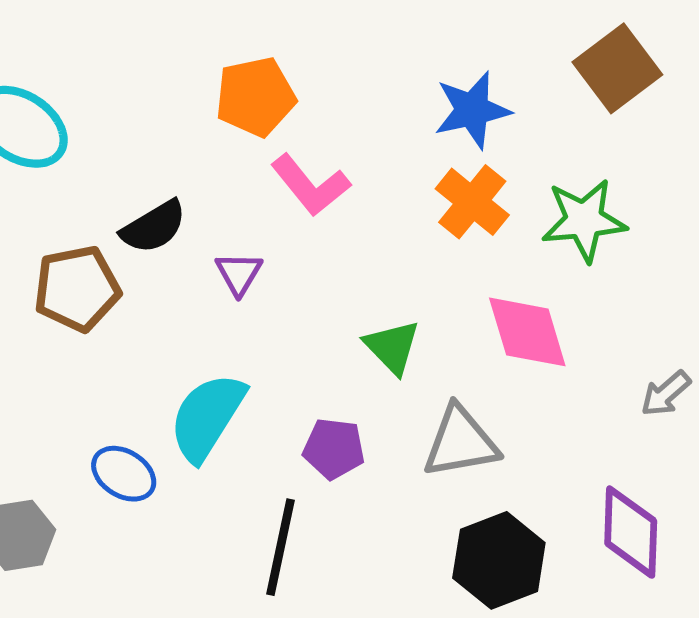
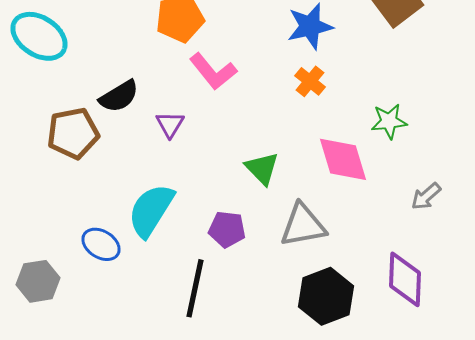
orange cross: (472, 202) -> (310, 81), size x0.7
green star: (584, 220) -> (389, 121), moved, size x0.7

